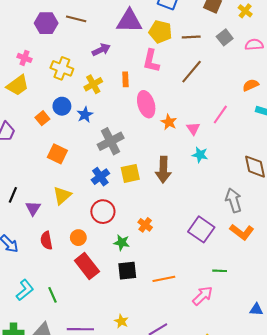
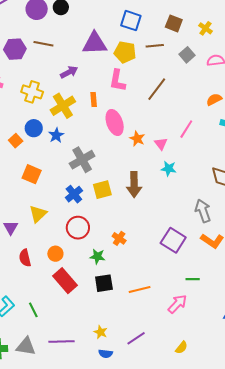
brown line: (191, 37) -> (155, 46), moved
yellow cross: (93, 84) -> (63, 106), size x1.4

